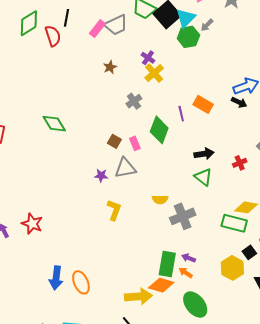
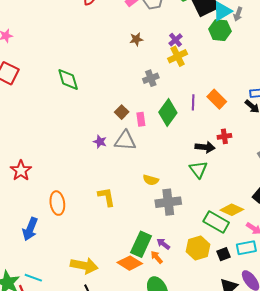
gray arrow: (207, 25) -> (238, 14), moved, turned -40
red cross: (240, 163) -> (224, 136), moved
yellow L-shape: (114, 210) -> (106, 197), moved, turned -45
yellow hexagon: (232, 268) -> (198, 248), moved
orange ellipse: (81, 282) -> (57, 203), moved
yellow arrow: (138, 296) -> (84, 266), moved

